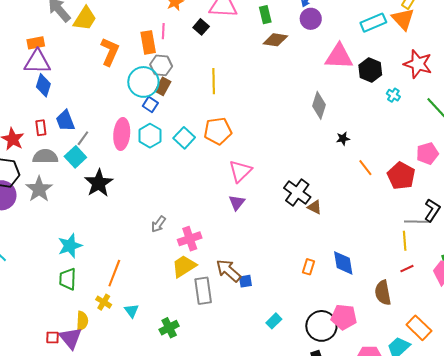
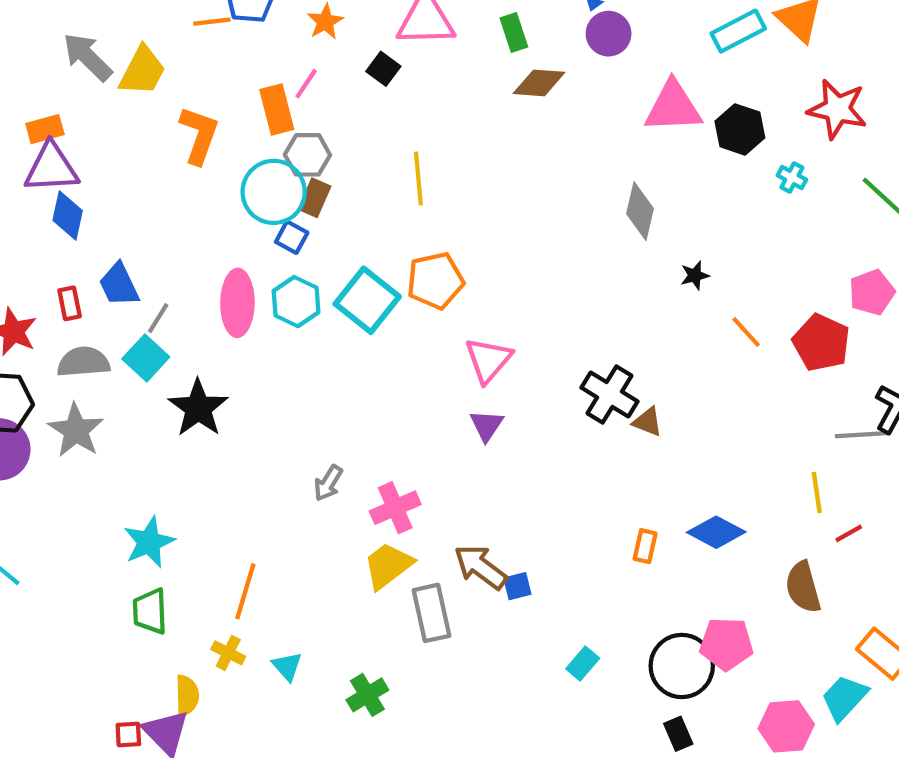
pink line: (163, 31) -> (306, 84), turned 35
cyan square: (184, 138) -> (367, 300), size x1.4
yellow line: (405, 241) -> (817, 492), moved
blue diamond: (343, 263) -> (716, 532), turned -48

